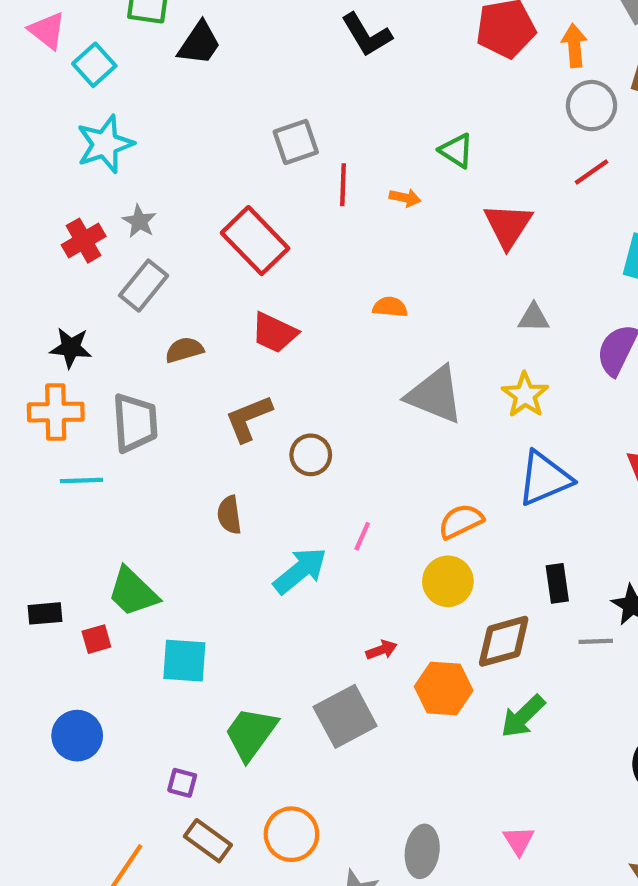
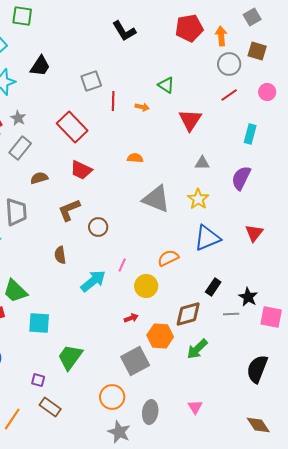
black trapezoid: (199, 43) -> (40, 66), moved
yellow circle: (448, 581) -> (146, 286), moved
black rectangle: (557, 583) -> (213, 287), turned 42
gray square: (345, 716) -> (135, 361), moved
orange circle: (291, 834) -> (112, 397), moved

